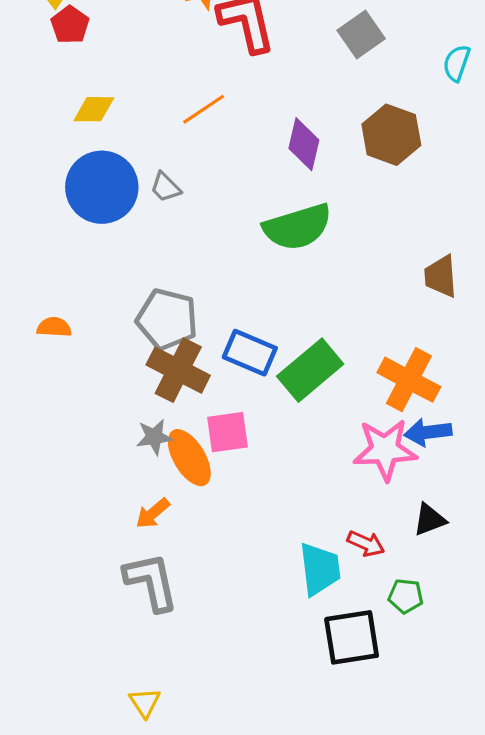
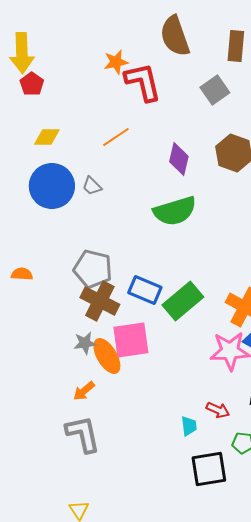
pink square: (227, 432) -> (131, 340), size x1.4
cyan trapezoid: (320, 569) -> (189, 426), size x0.6

